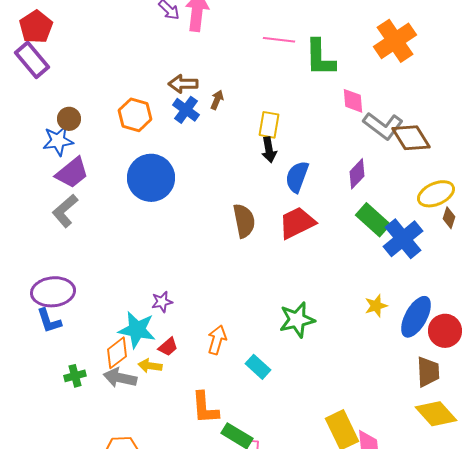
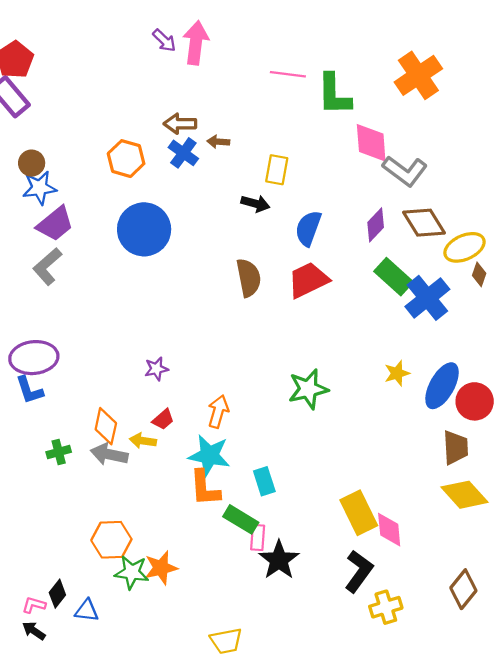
brown arrow: (217, 100) -> (218, 142), turned -108
pink diamond: (353, 101) -> (371, 143), size x1.4
brown circle: (69, 119) -> (32, 163), moved
brown diamond: (411, 138) -> (424, 223), moved
black arrow: (269, 150) -> (255, 204), moved, turned -65
cyan star: (137, 330) -> (209, 455), moved
orange diamond: (117, 353) -> (106, 426), turned -40
cyan rectangle: (258, 367) -> (264, 481), moved, turned 30

